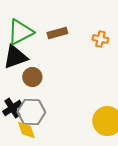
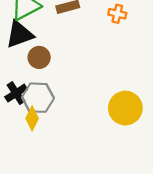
yellow diamond: (26, 130) -> (32, 118), turned 45

